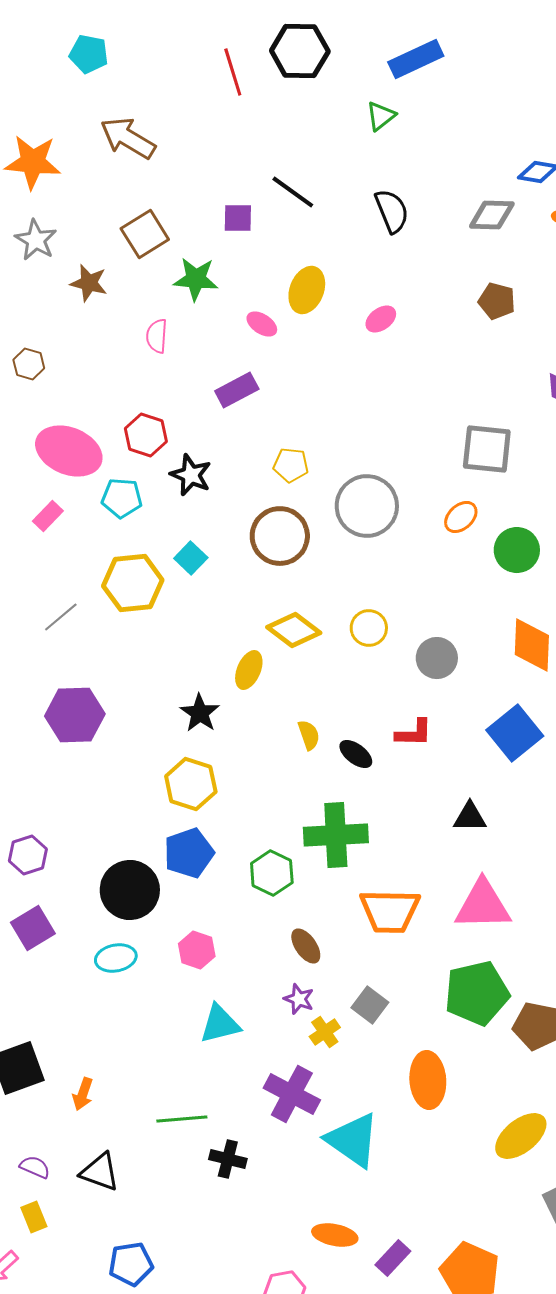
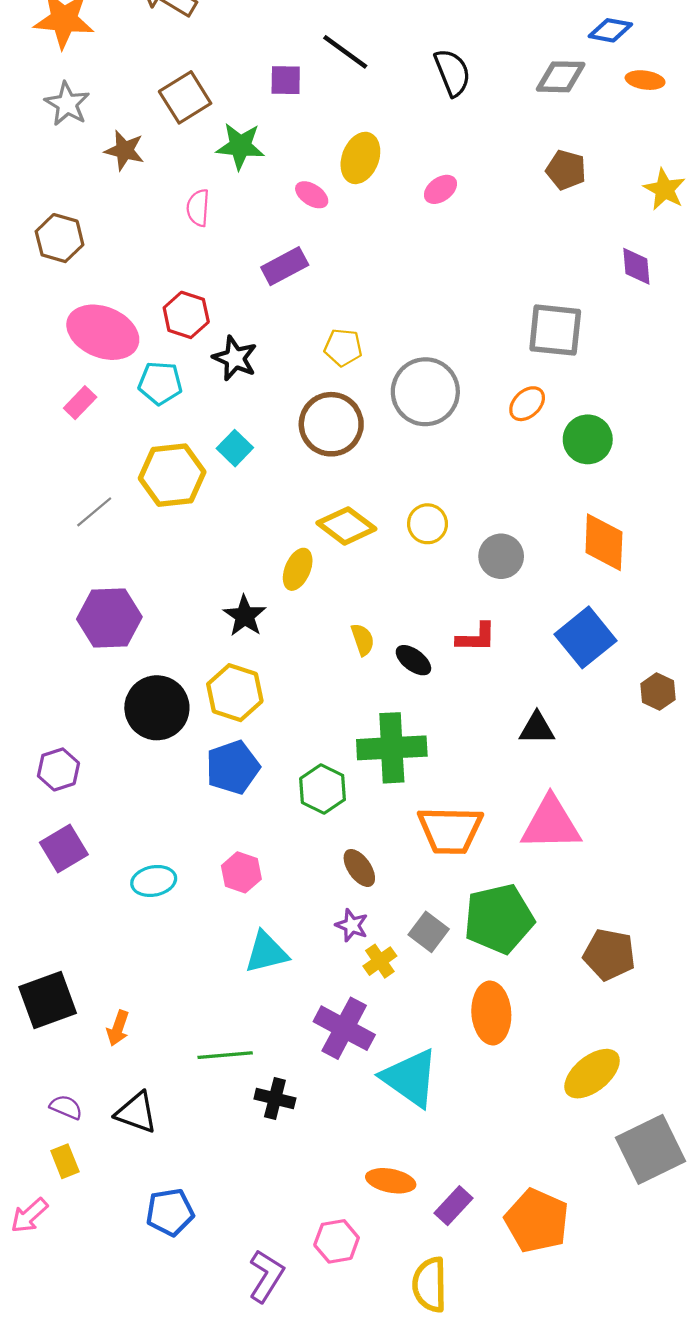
brown hexagon: (29, 364) -> (60, 238), size x1.4
black circle: (130, 890) -> (157, 708), moved
green pentagon: (477, 993) -> (499, 919), moved

